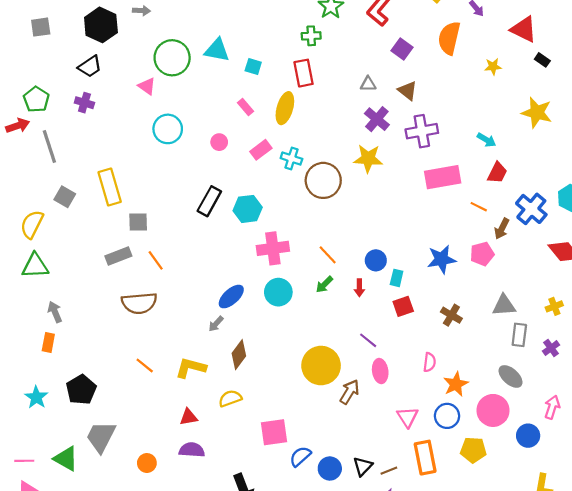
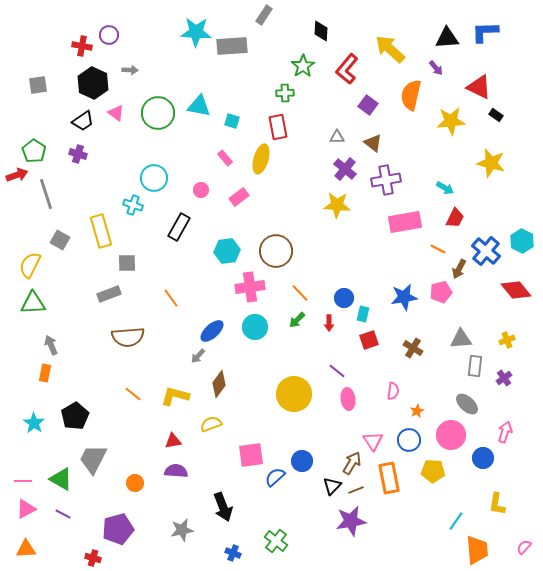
yellow star: (493, 67) -> (451, 121), size x1.8
pink triangle: (147, 86) -> (116, 113), moved
cyan cross: (291, 159) -> (133, 205), moved
brown circle: (323, 180) -> (276, 251), moved
black rectangle: (209, 201) -> (179, 227), moved
orange line: (156, 260) -> (171, 298), moved
orange star: (456, 384) -> (417, 411), size x0.6
brown arrow: (350, 392) -> (352, 463), moved
blue circle: (330, 468) -> (302, 461), moved

